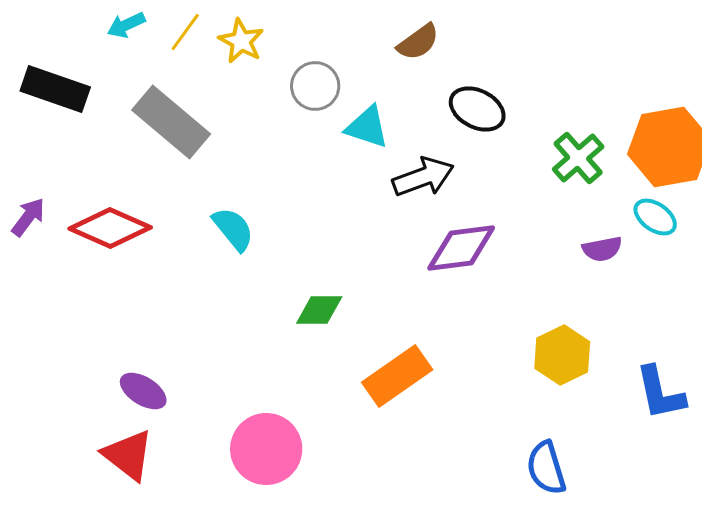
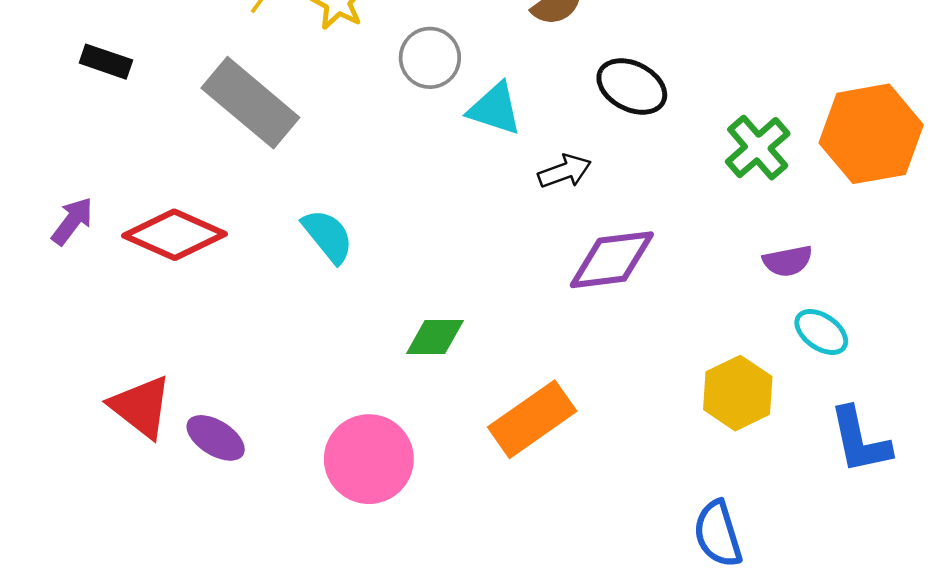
black rectangle: (55, 89) -> (106, 62), size x0.6
black arrow: (423, 177) -> (565, 171), size x0.7
cyan ellipse: (655, 217) -> (821, 332), moved
pink circle: (266, 449) -> (369, 459), moved
red triangle: (128, 455) -> (141, 407), moved

